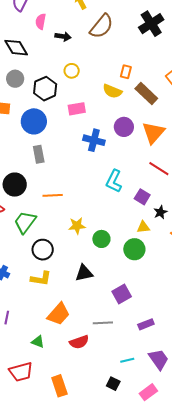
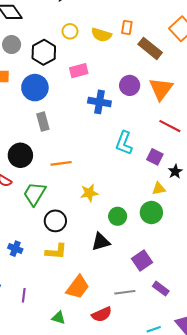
yellow semicircle: (112, 91) -> (101, 35), moved
green circle: (101, 239) -> (118, 216), moved
purple rectangle: (146, 324) -> (161, 289), moved, turned 63

